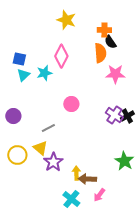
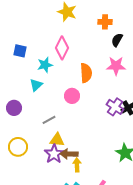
black semicircle: (110, 42) -> (117, 40), moved, turned 64
orange semicircle: (100, 53) -> (86, 73), moved
cyan triangle: (23, 75) -> (36, 85), moved
yellow triangle: (40, 148) -> (57, 140), moved, turned -35
brown arrow: (87, 179) -> (69, 154), moved

